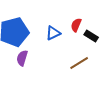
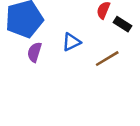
blue triangle: (53, 33) -> (71, 42), moved

